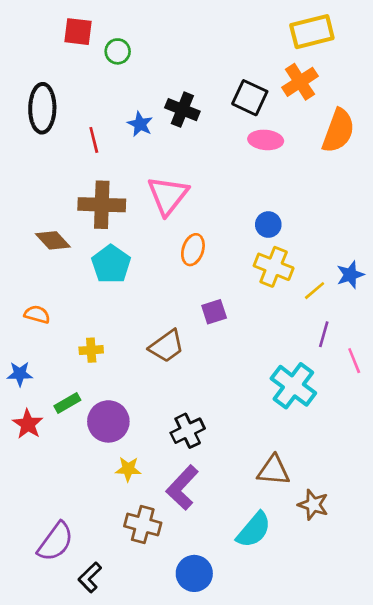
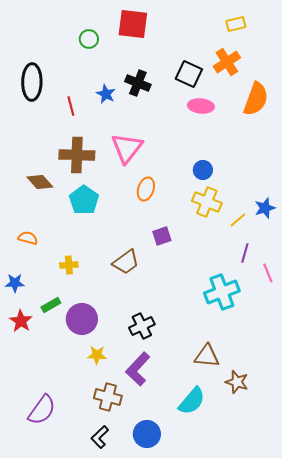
red square: (78, 32) -> (133, 24), moved, size x1.4
yellow rectangle: (312, 32) -> (236, 24), size x0.6
cyan cross: (293, 386) -> (222, 292), turned 32
black L-shape: (90, 577) -> (100, 437), moved

